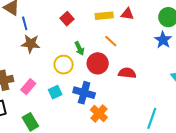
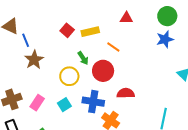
yellow rectangle: (104, 16) -> (90, 32), moved
blue star: (163, 40) -> (165, 39), turned 30
brown star: (31, 44) -> (34, 60), turned -30
red semicircle: (127, 73) -> (126, 93), moved

